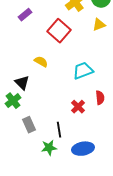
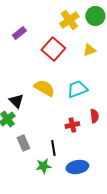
yellow triangle: (99, 25) -> (89, 50), moved
yellow semicircle: (41, 62) -> (44, 88), moved, size x1.5
red cross: (78, 107) -> (72, 125), turned 32

